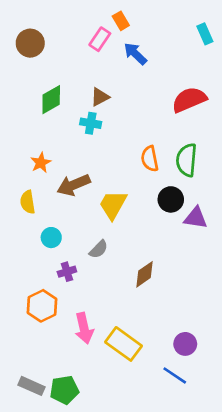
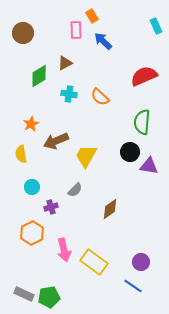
pink rectangle: (100, 39) -> (76, 30), turned -36
brown triangle: (100, 97) -> (65, 63), moved
orange semicircle: (150, 159) -> (100, 97), moved, turned -36
cyan circle: (51, 238) -> (32, 187), moved

